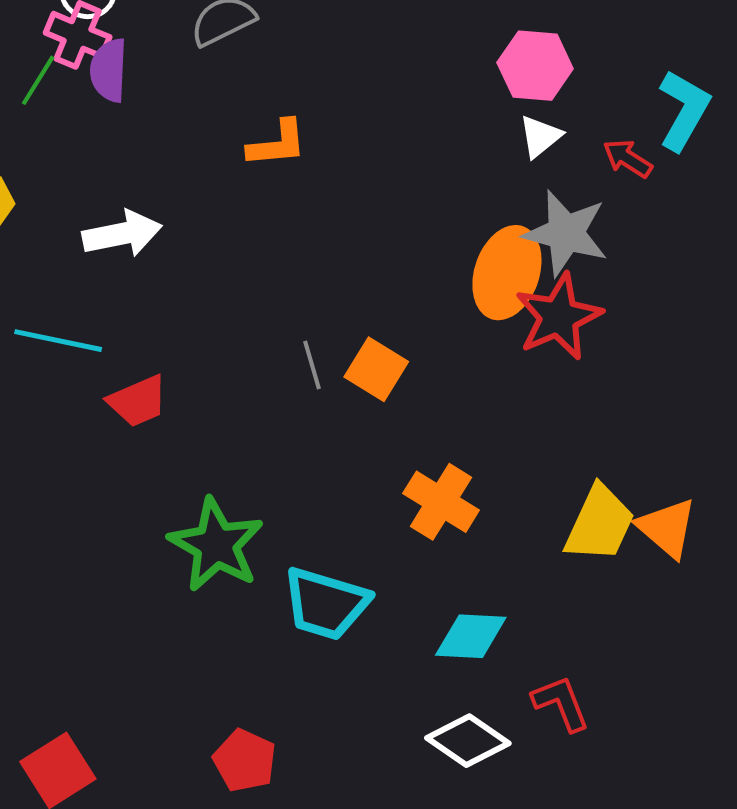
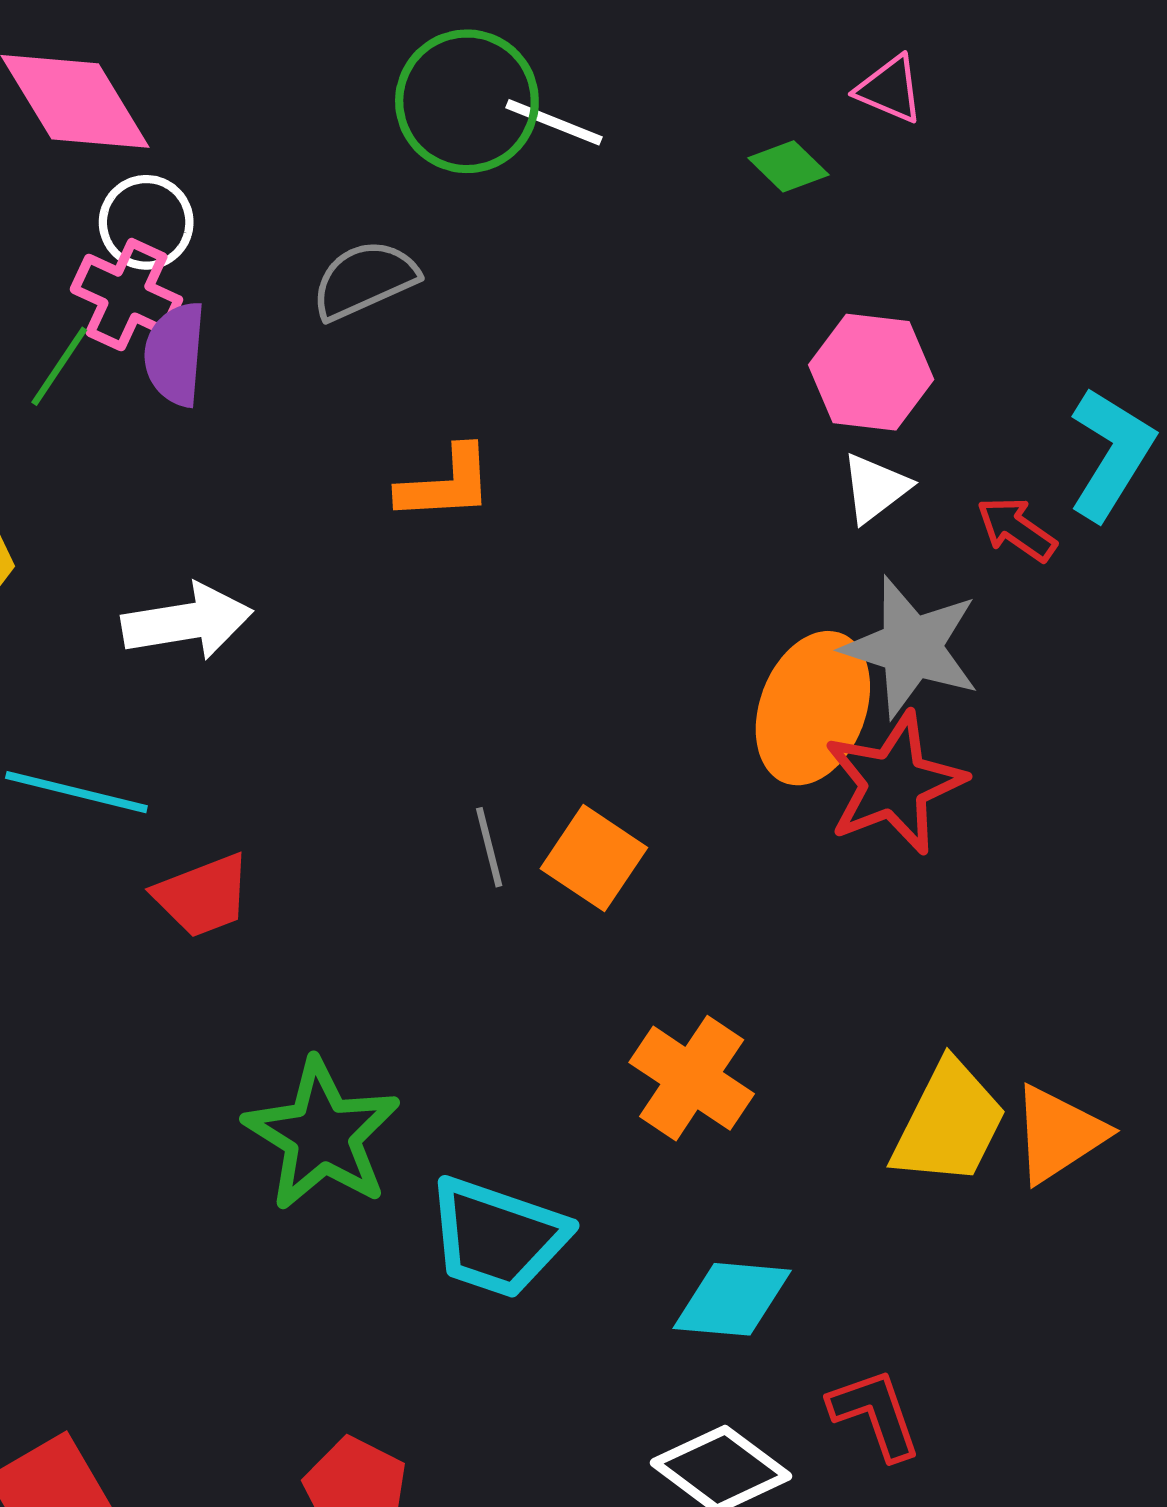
orange triangle: (667, 528) -> (1059, 1134), turned 44

